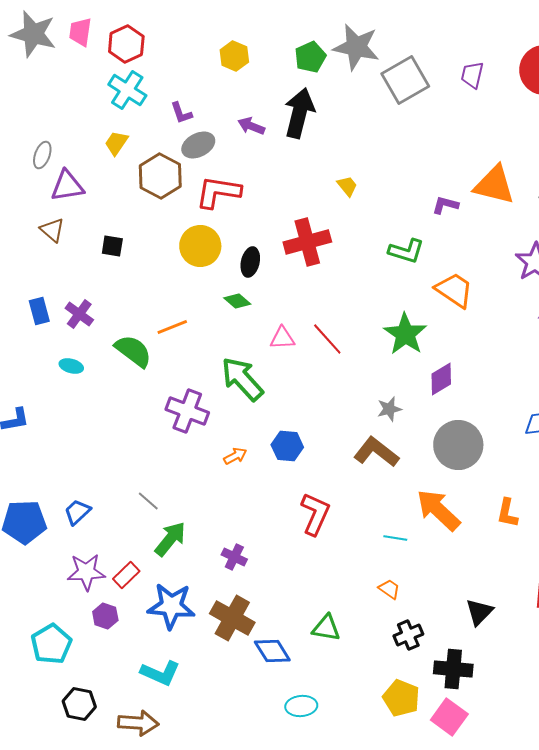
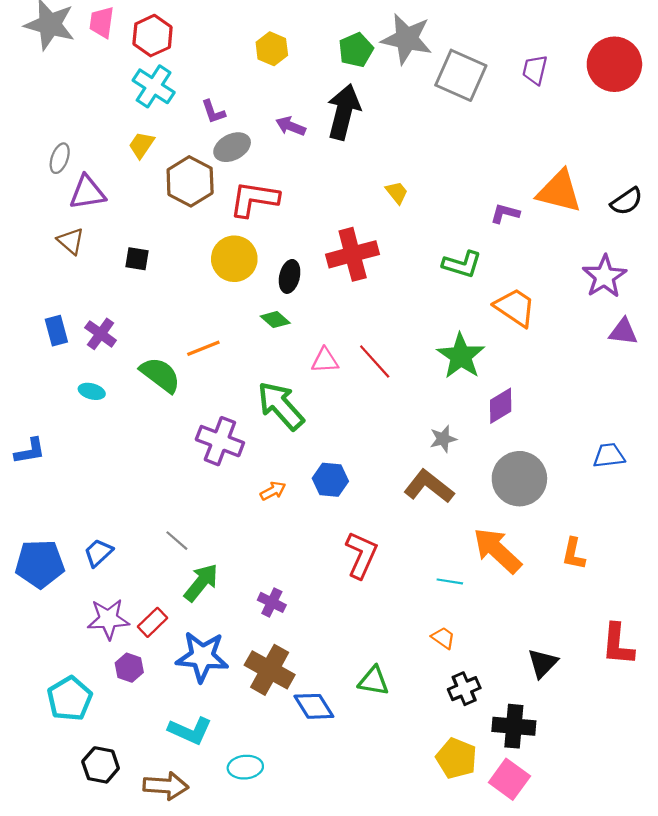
gray square: (405, 80) -> (461, 75), turned -36
cyan ellipse: (301, 706) -> (245, 767), moved

